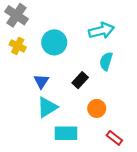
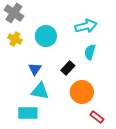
cyan triangle: (47, 107) -> (40, 91), turned 42
orange circle: (97, 108) -> (82, 92), size x1.5
cyan rectangle: (66, 133) -> (28, 113), moved

